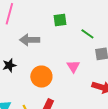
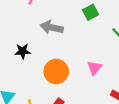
green square: (60, 20) -> (91, 12), turned -32

